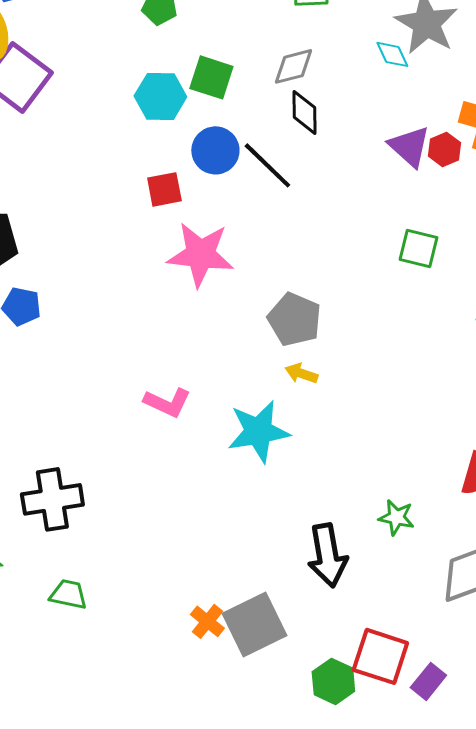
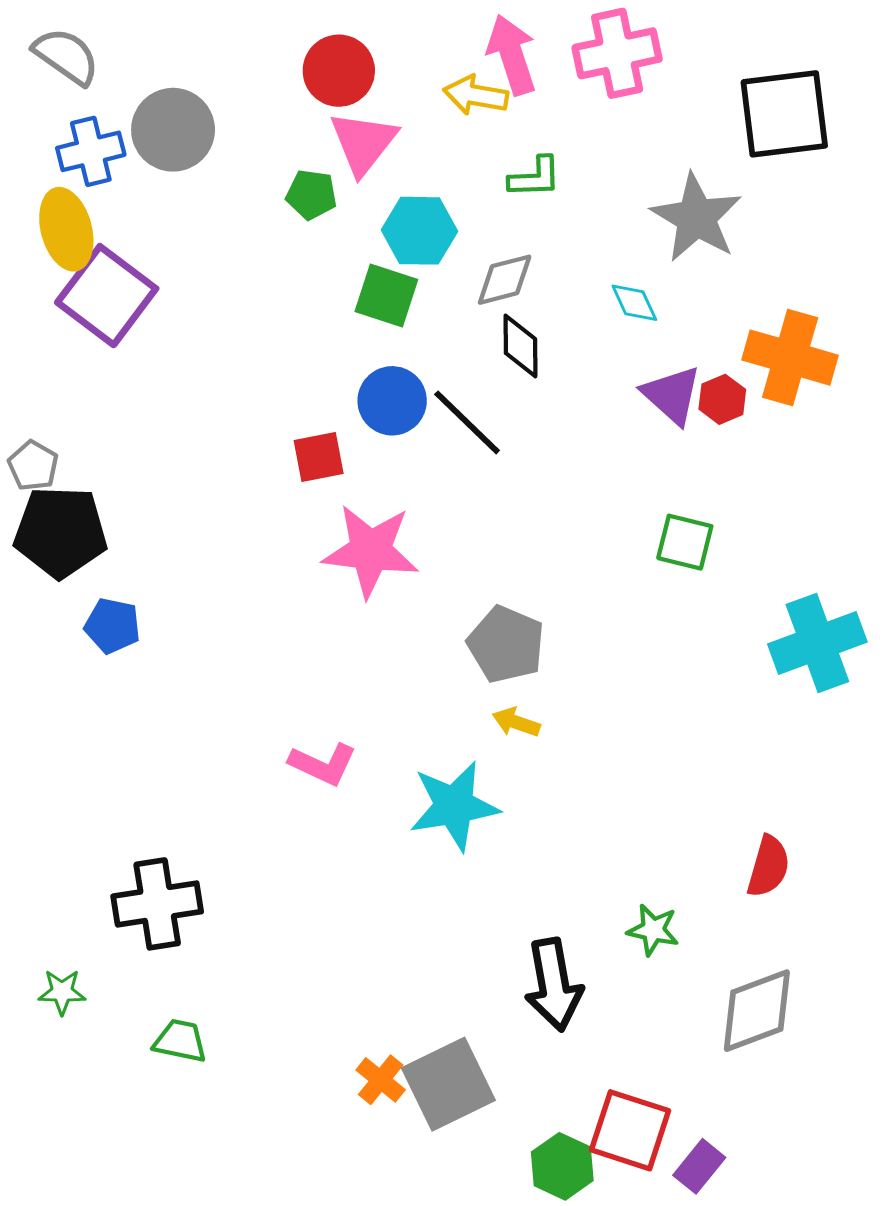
cyan diamond: (392, 54) -> (634, 303), moved
cyan hexagon: (160, 96) -> (420, 231), moved

